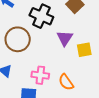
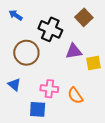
purple triangle: (65, 38) -> (74, 51), turned 48

